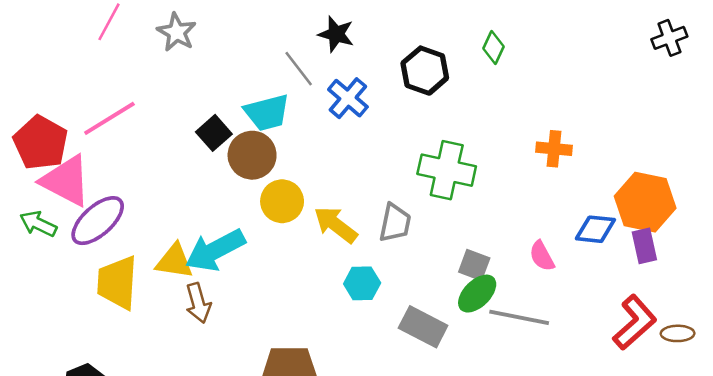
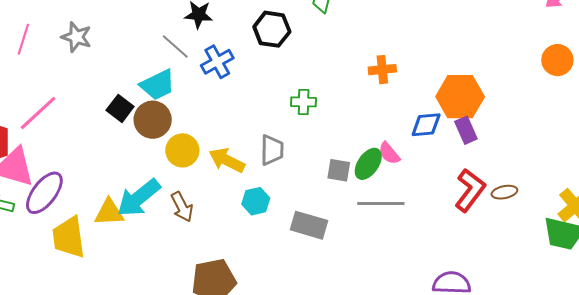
blue cross: (348, 98) -> (217, 62), turned 32
green cross: (447, 170) -> (304, 102), size x0.6
green ellipse: (477, 294) -> (368, 164), moved
brown arrow: (198, 303) -> (182, 207), moved

